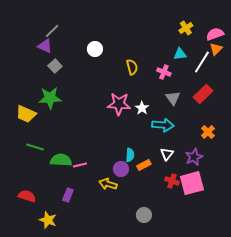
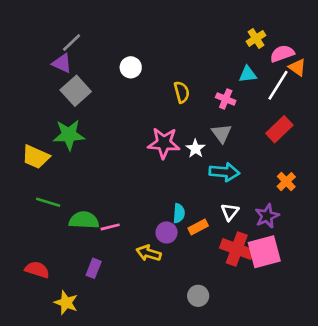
pink semicircle: (215, 34) -> (282, 54), moved
orange triangle: (216, 49) -> (297, 67), turned -40
gray square: (55, 66) -> (76, 91), size x1.5
gray triangle: (173, 98) -> (222, 133), moved
red cross: (172, 181) -> (237, 249), size x1.6

